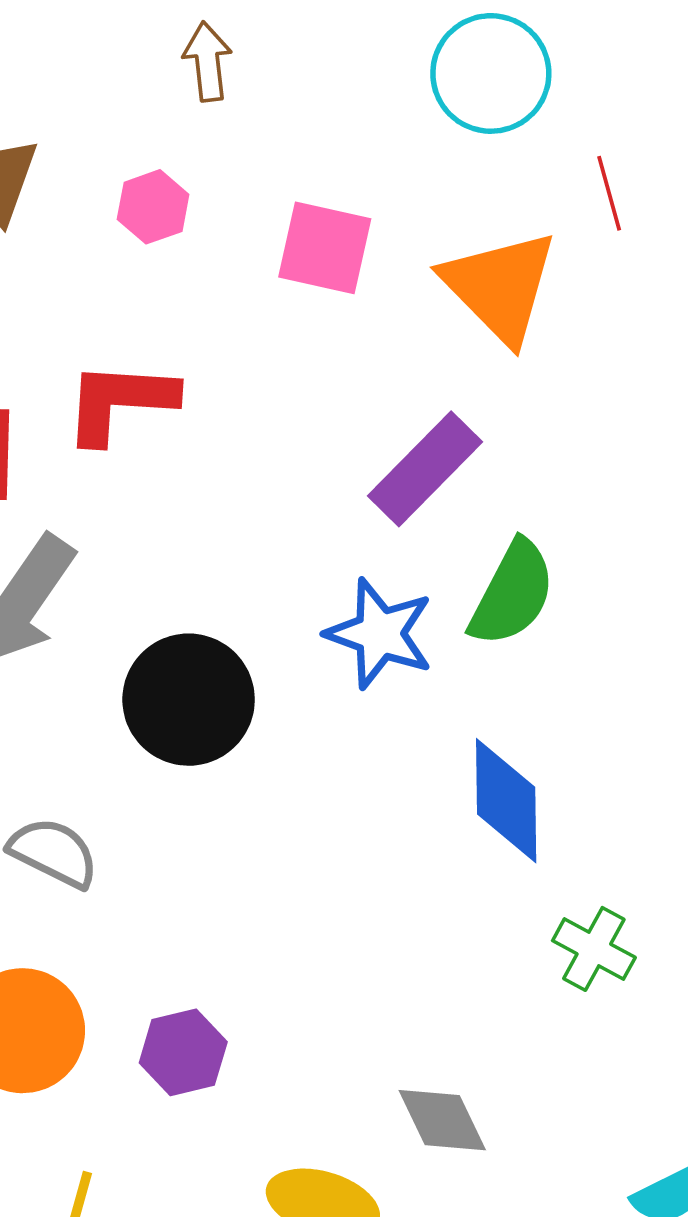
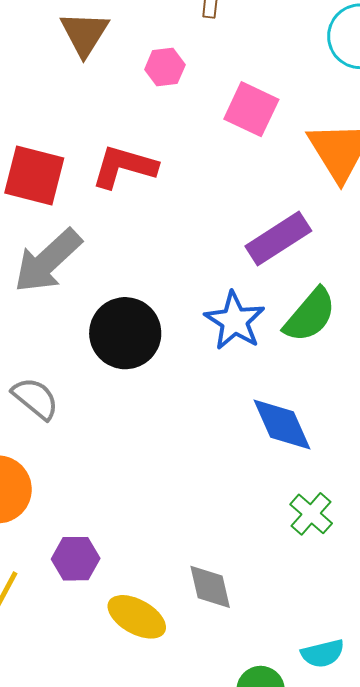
blue diamond: (506, 801) -> (282, 425), turned -36
purple hexagon: (183, 1052) -> (76, 559), moved

